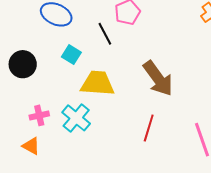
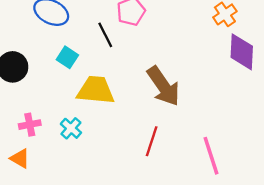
cyan cross: (76, 118) -> (71, 128), size x0.7

